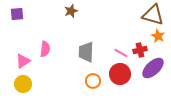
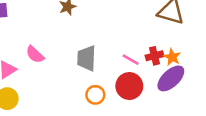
orange star: (158, 36) -> (172, 57), moved
pink semicircle: (45, 49) -> (35, 55), turned 126

